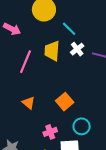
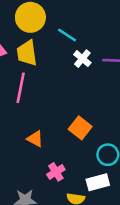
yellow trapezoid: (52, 51) -> (27, 53), moved
pink cross: (50, 132) -> (56, 172), moved

